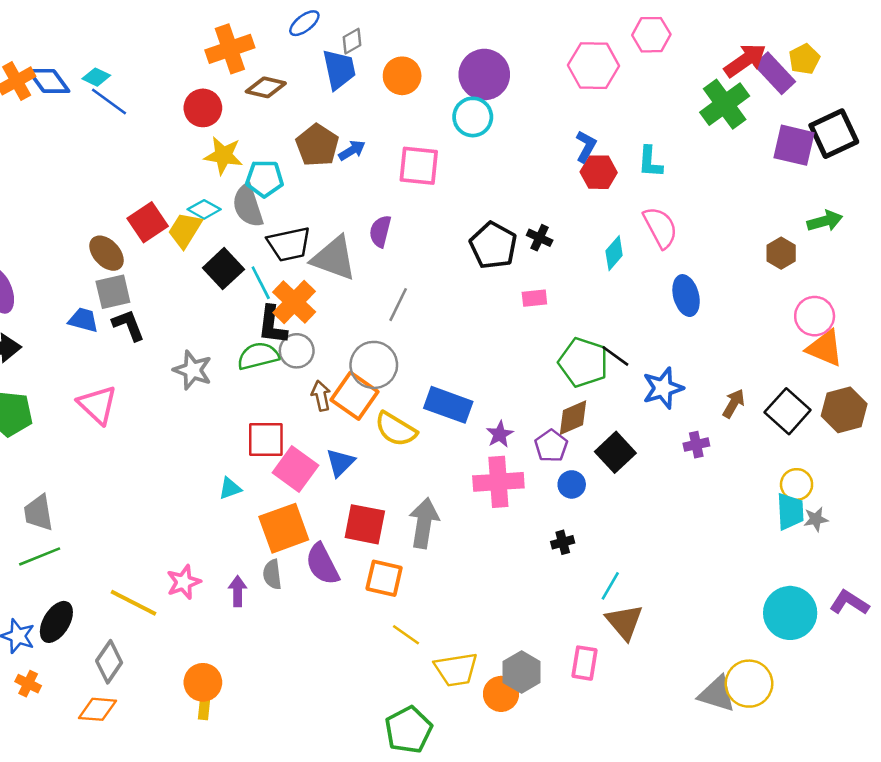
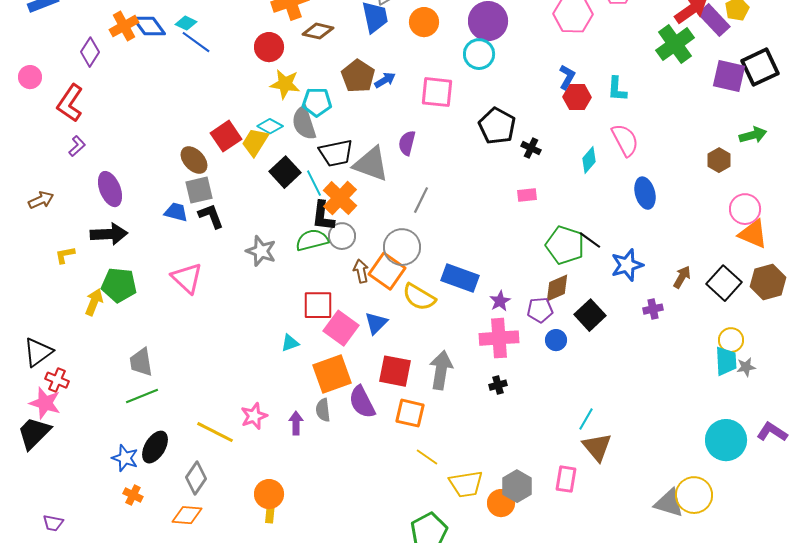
black pentagon: (493, 245) -> (497, 126), moved
purple pentagon: (551, 446) -> (540, 310), turned 30
black cross: (563, 542) -> (498, 385), moved

